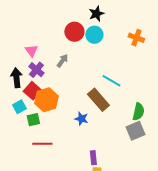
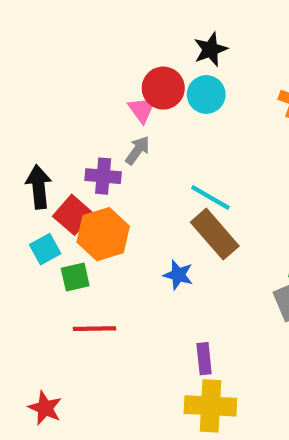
pink triangle: (31, 51) -> (142, 110), moved
purple cross: (36, 70) -> (103, 176), moved, turned -35
cyan line: (111, 81) -> (210, 198), moved

